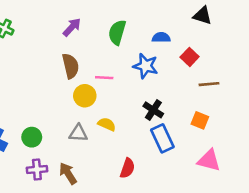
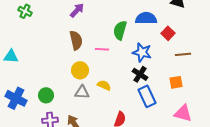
green semicircle: (117, 32) -> (120, 30), moved
blue semicircle: (161, 38) -> (146, 18), size x1.5
blue star: (146, 66) -> (142, 52), moved
yellow circle: (85, 96) -> (80, 70), moved
orange square: (200, 120) -> (176, 82), turned -32

